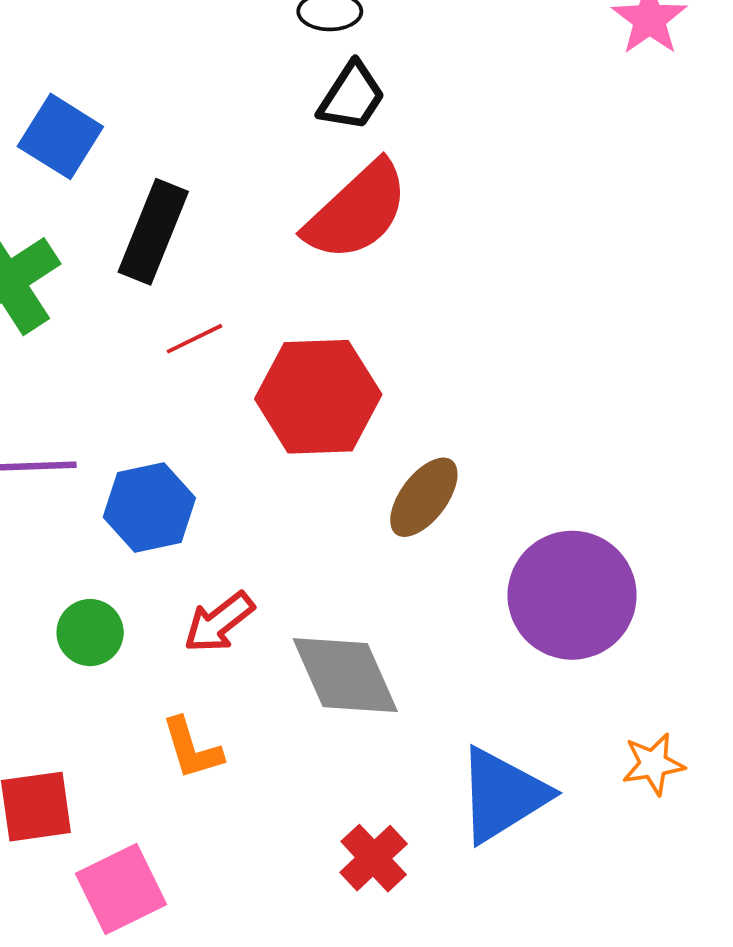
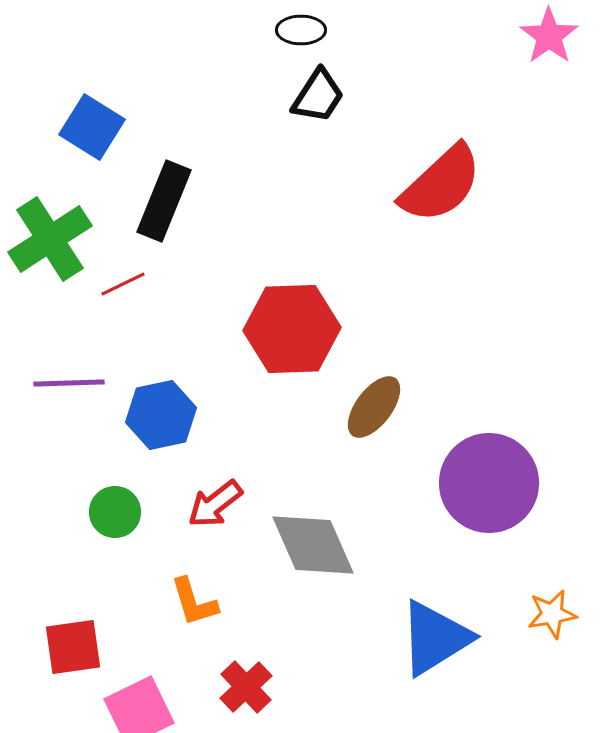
red semicircle: (357, 211) -> (441, 184), moved
red line: (194, 339) -> (123, 284), moved
red cross: (374, 858) -> (246, 687), moved

